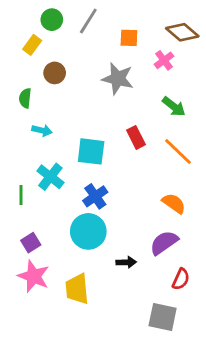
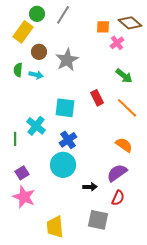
orange square: (129, 38) -> (103, 27), moved
yellow rectangle: (32, 45) -> (23, 32), size x1.5
gray star: (118, 79) -> (67, 60), moved, turned 30
cyan arrow: (42, 130) -> (36, 75), moved
red semicircle: (181, 279) -> (118, 198), moved
yellow trapezoid: (77, 289) -> (55, 227), moved
gray square: (163, 317) -> (98, 220), moved

